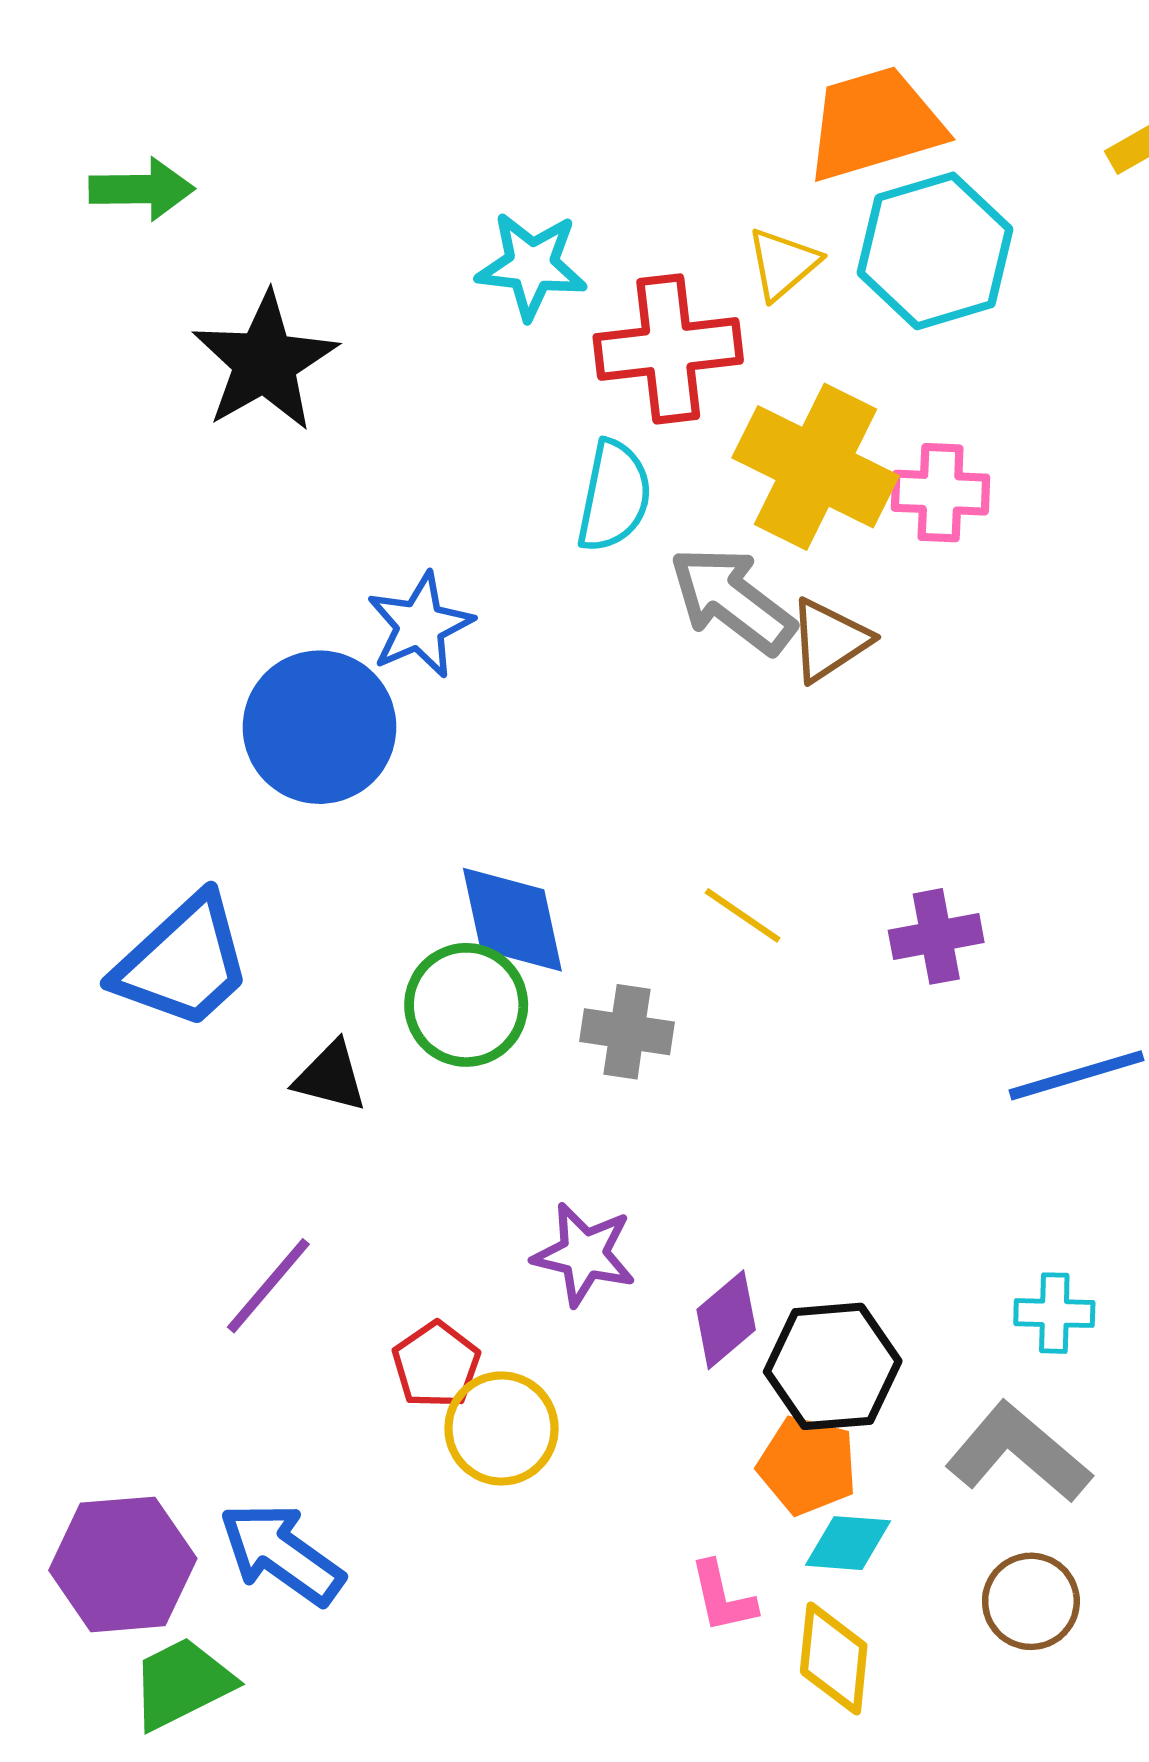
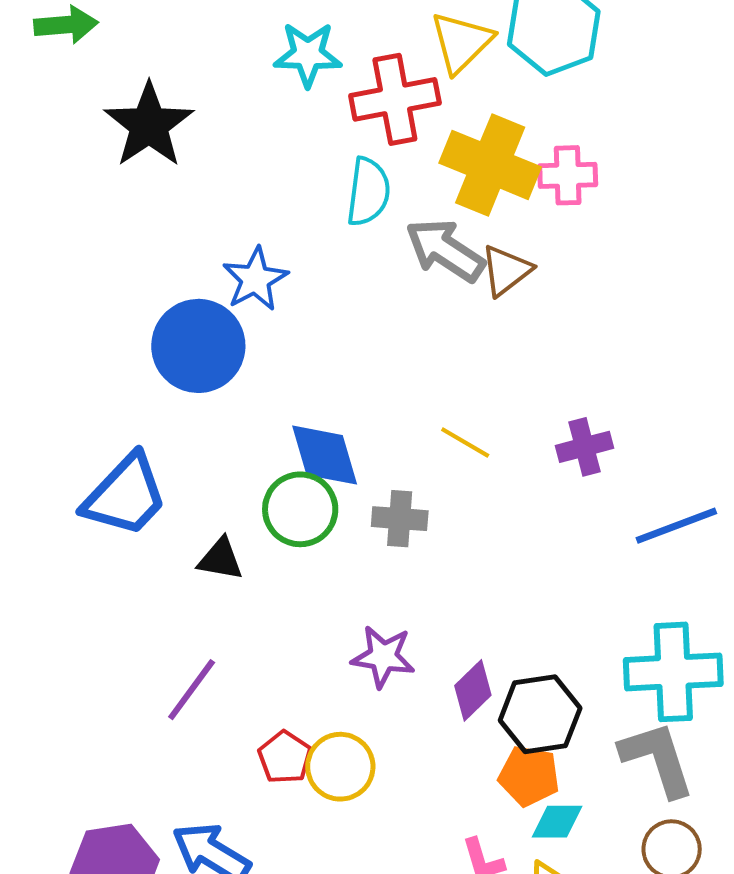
yellow triangle: (783, 264) -> (461, 42), size x1.4
cyan cross: (1054, 1313) -> (673, 672), size x2.0
red pentagon: (436, 1365) -> (285, 757), moved
gray L-shape: (1018, 1453) -> (657, 759), turned 36

